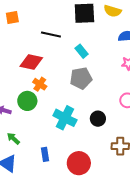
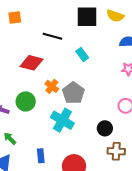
gray pentagon: (81, 78) -> (73, 93), moved, turned -30
orange cross: (40, 84) -> (52, 86), moved
black circle: (98, 119) -> (105, 128), moved

